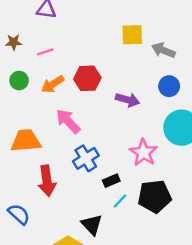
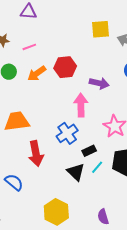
pink arrow: (68, 121) -> (81, 105), moved, turned 45
black triangle: (92, 225) -> (76, 172), moved

